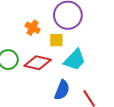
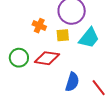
cyan trapezoid: (75, 60) -> (89, 38), moved

